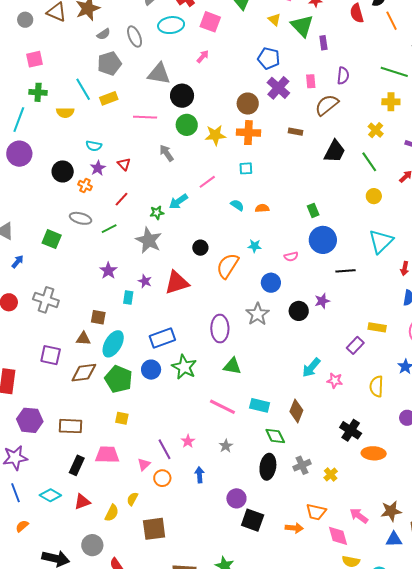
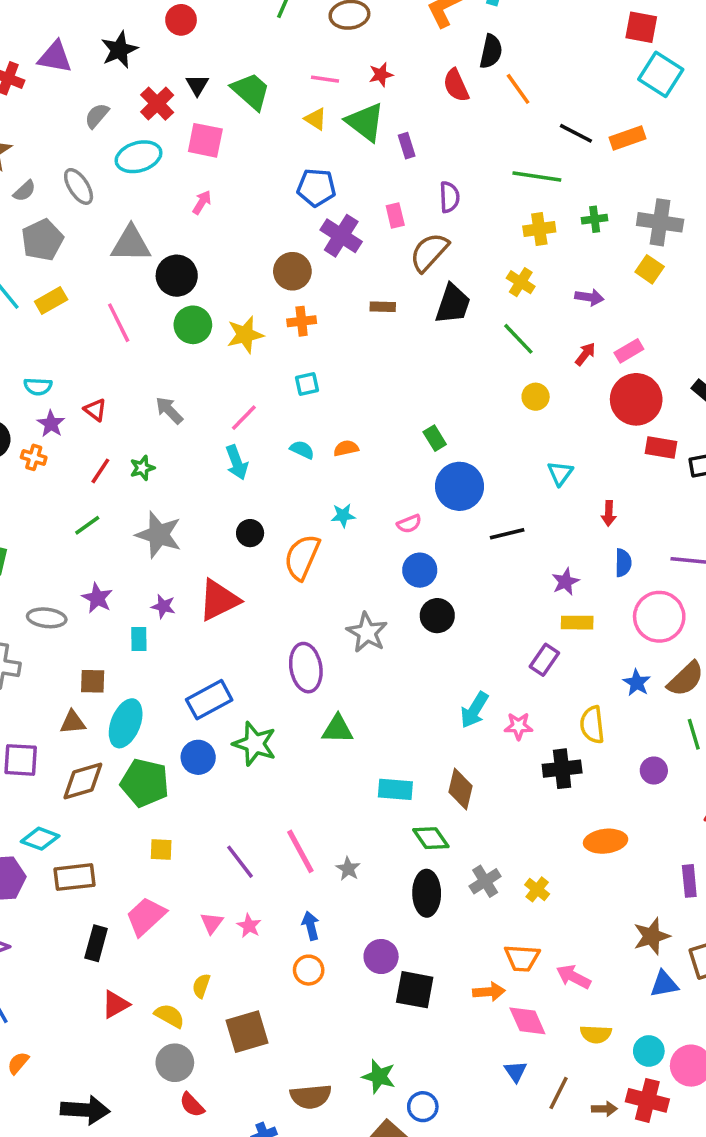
pink line: (145, 117) -> (119, 323), turned 70
orange cross: (248, 133) -> (302, 321), size x0.7
black trapezoid: (335, 151) -> (453, 304), moved
gray arrow: (166, 153) -> (169, 410), moved
cyan arrow: (178, 202) -> (237, 462), moved, turned -66
green star: (157, 213) -> (142, 468), moved
gray ellipse: (81, 218) -> (47, 618), moved
cyan triangle: (381, 241) -> (560, 473), size x0.6
blue circle: (271, 283) -> (420, 570), moved
purple star: (322, 301) -> (565, 582), moved
pink line: (222, 407) -> (300, 851), moved, turned 44
black cross: (351, 430) -> (562, 769), moved, turned -30
pink star: (188, 441) -> (249, 926), moved
purple line: (165, 449) -> (240, 862), moved
pink trapezoid: (107, 455) -> (146, 916), turned -35
orange circle: (162, 478) -> (309, 970), moved
cyan diamond: (50, 495) -> (40, 839), moved
yellow semicircle: (112, 513) -> (169, 1016), turned -78
pink arrow: (359, 516) -> (573, 977), moved
pink diamond: (338, 536) -> (527, 1021), moved
gray circle: (92, 545) -> (175, 1063), moved

